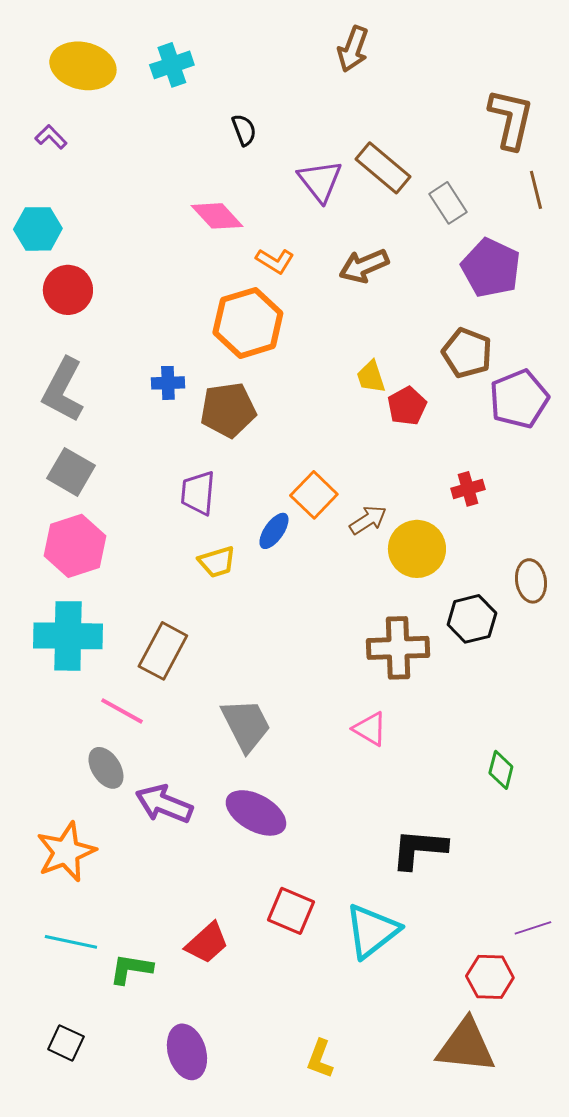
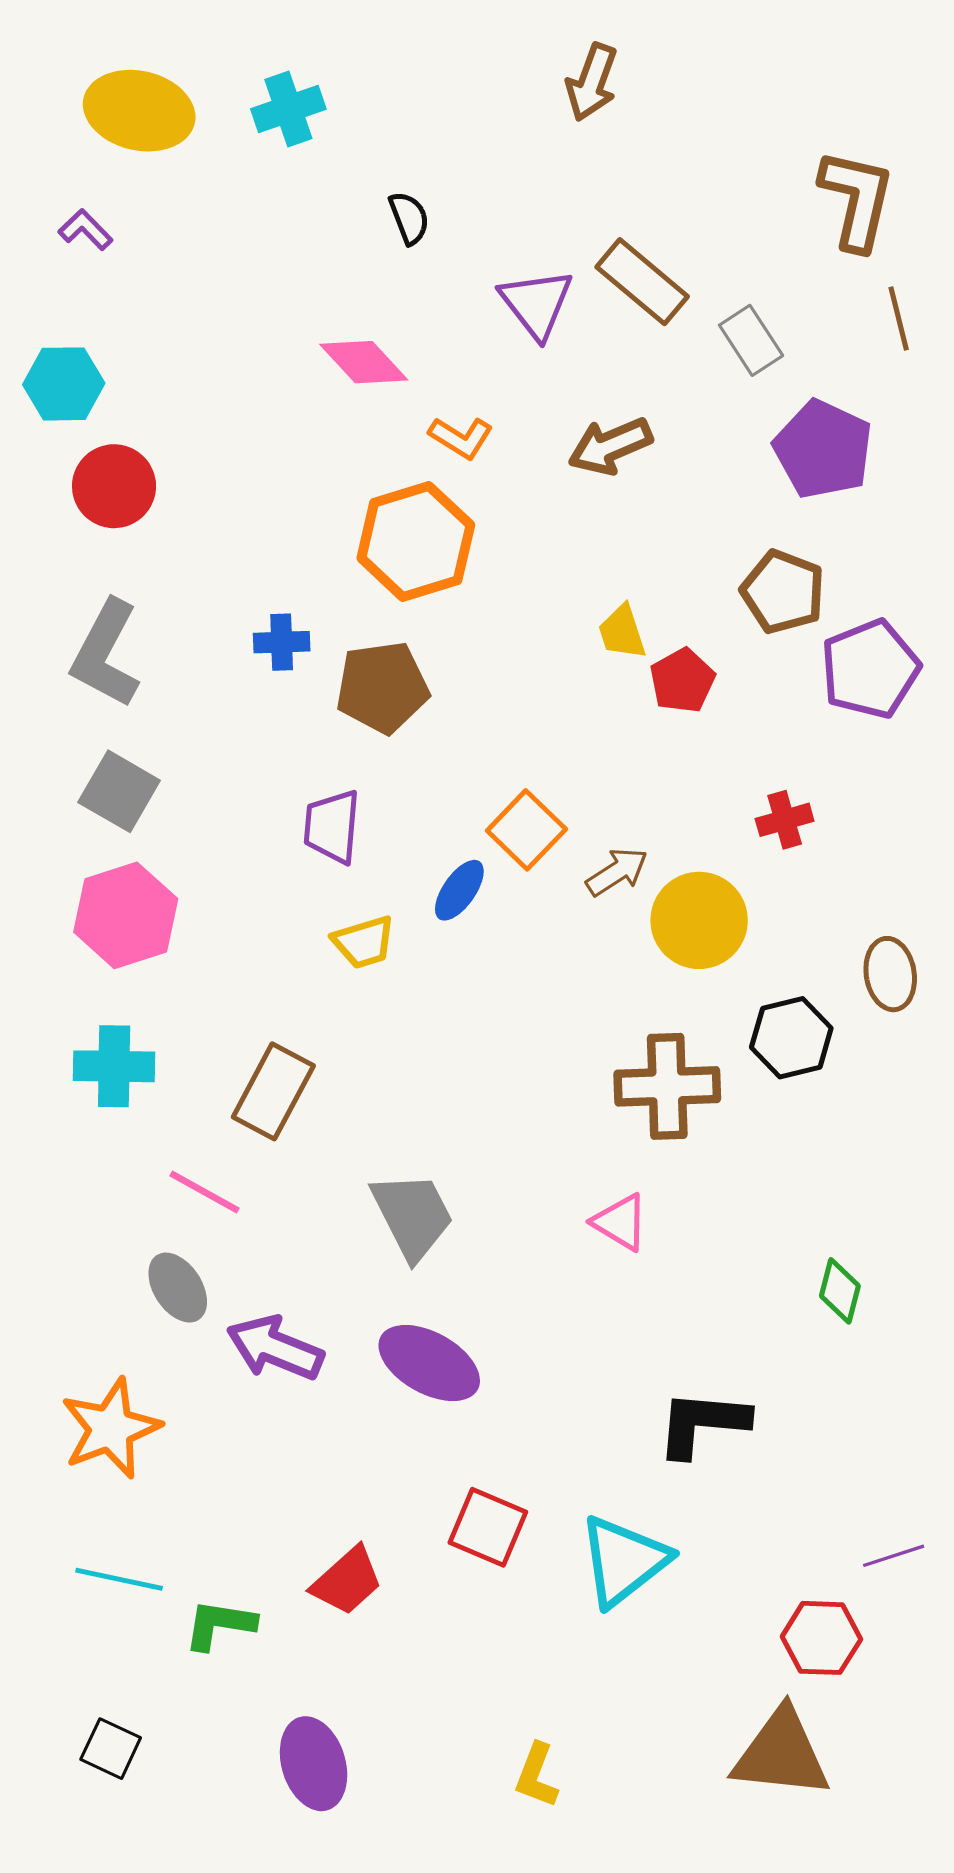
cyan cross: (68, 636) -> (114, 1066), size x0.7

